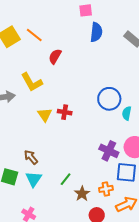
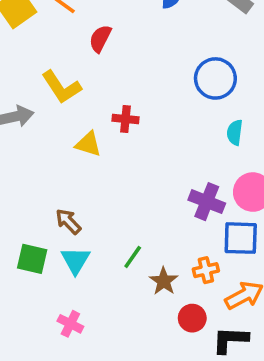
blue circle: (109, 99) -> (215, 78), moved
red cross: (65, 112) -> (126, 119), moved
yellow triangle: (45, 115) -> (88, 144), turned -35

